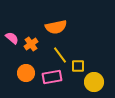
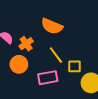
orange semicircle: (56, 27) -> (52, 26), turned 35
orange circle: (26, 73) -> (19, 64), moved

